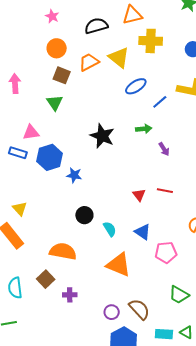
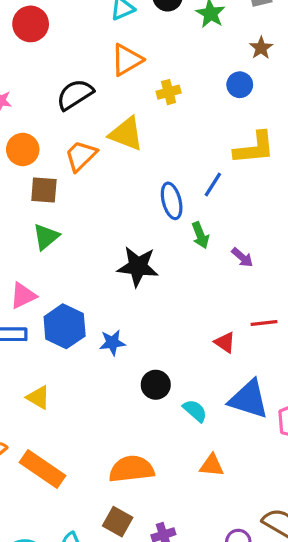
yellow cross: (151, 41) -> (169, 92), size x0.6
blue ellipse: (136, 86) -> (172, 201), moved, turned -55
green triangle: (55, 103) -> (46, 237), turned 42
green arrow: (144, 129) -> (200, 235), turned 91
yellow triangle: (20, 209) -> (38, 397), moved
black circle: (84, 215) -> (156, 385), moved
blue triangle: (143, 232) -> (249, 399), size x1.5
orange triangle: (119, 265) -> (212, 465), moved, size x0.6

